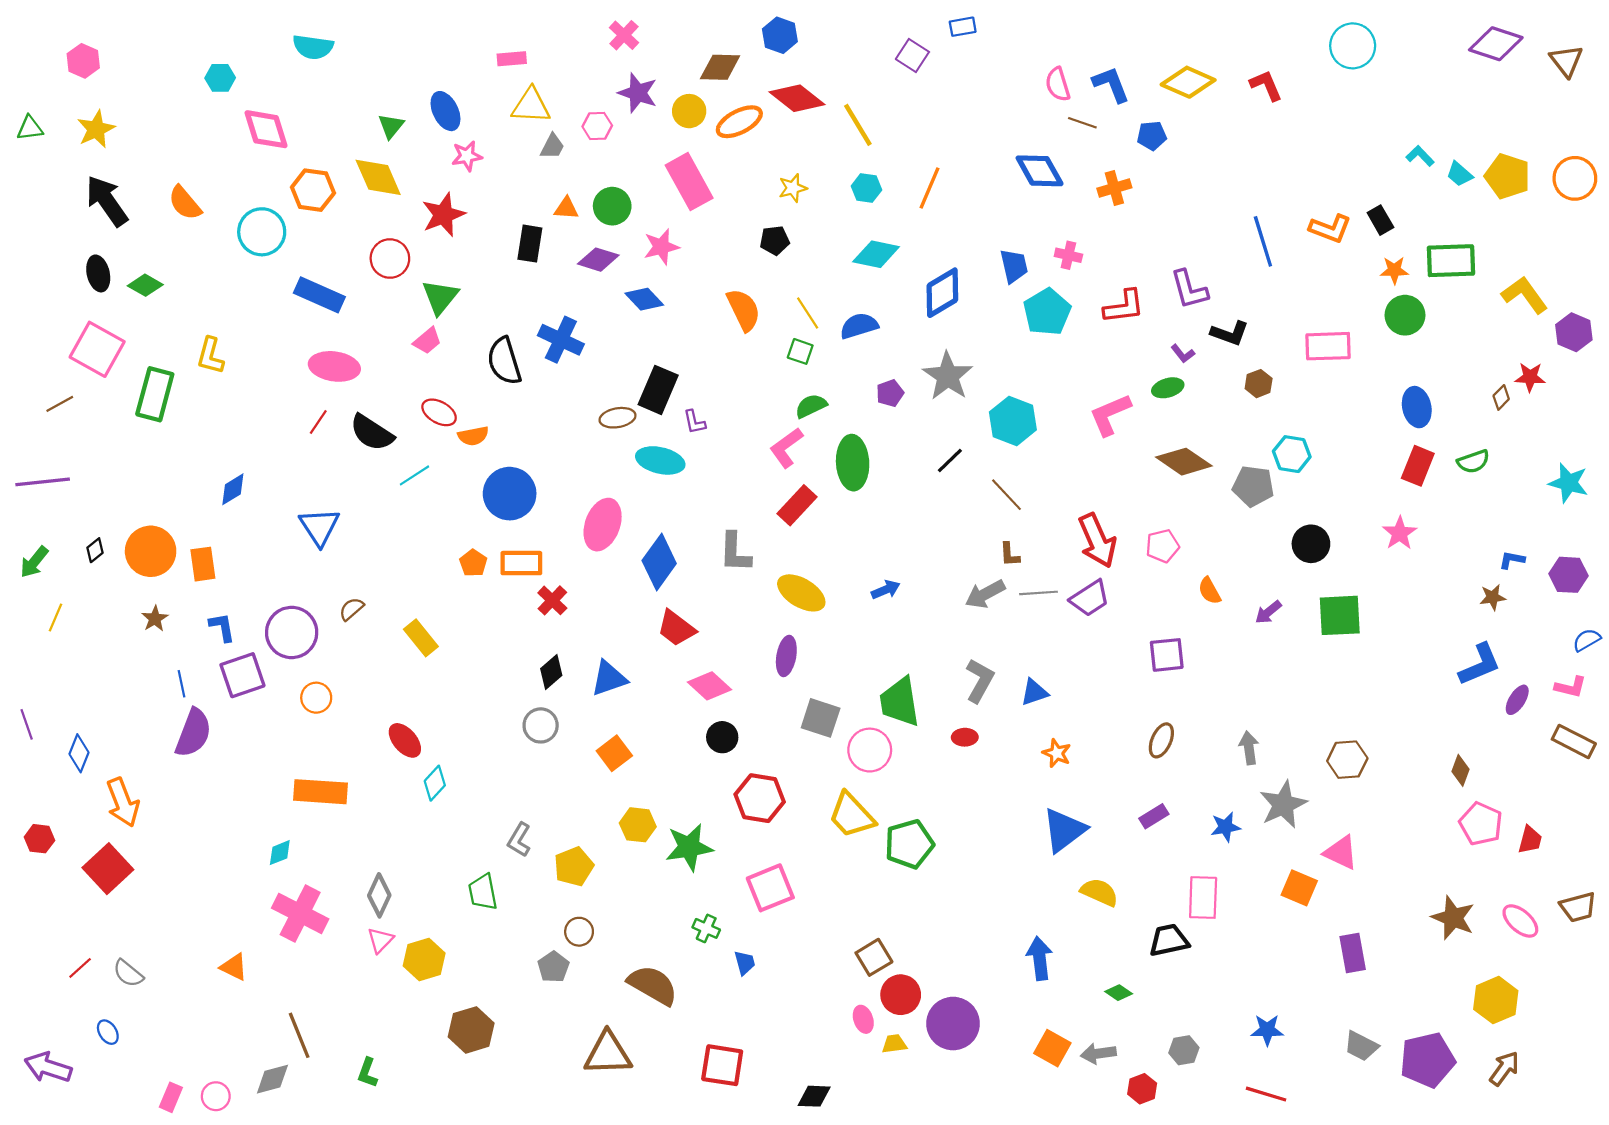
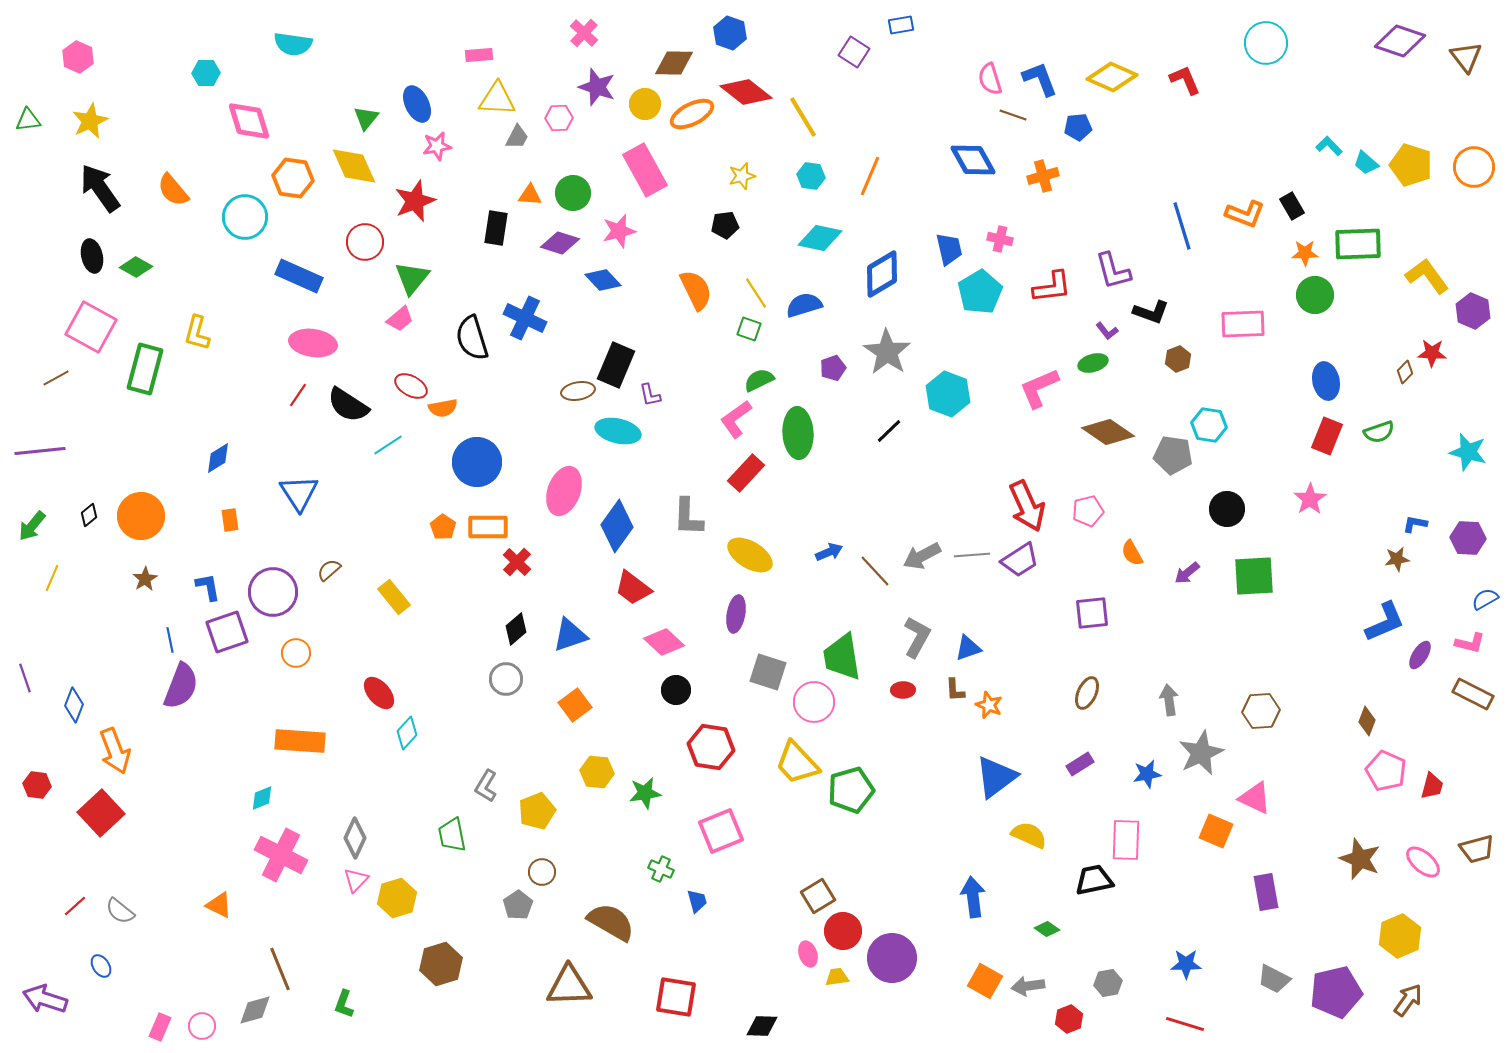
brown line: (1006, 495) -> (875, 571), moved
brown L-shape: (1010, 554) -> (955, 690), moved
orange rectangle: (203, 564) -> (230, 520), moved, size x0.7
green star: (689, 847) -> (645, 793), size x0.7

